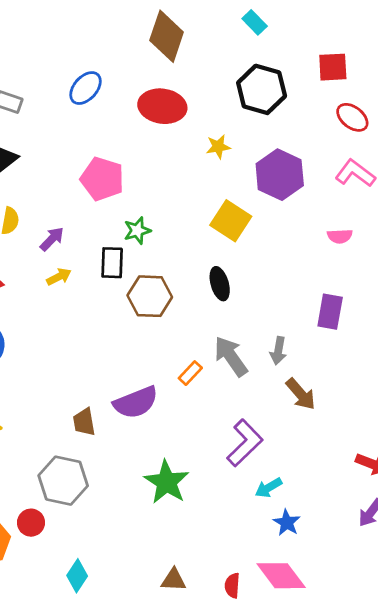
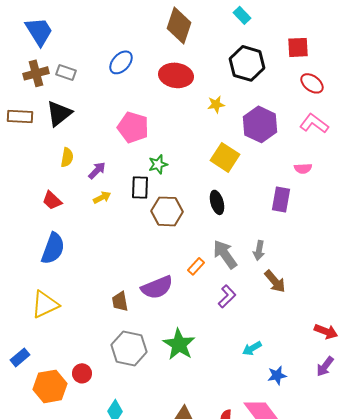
purple rectangle: (330, 312) -> (281, 199), moved
purple L-shape: (245, 443) -> (227, 296), moved, size x0.7
gray hexagon: (63, 481) -> (129, 348), moved
blue star: (287, 523) -> (277, 375), moved, turned 30

